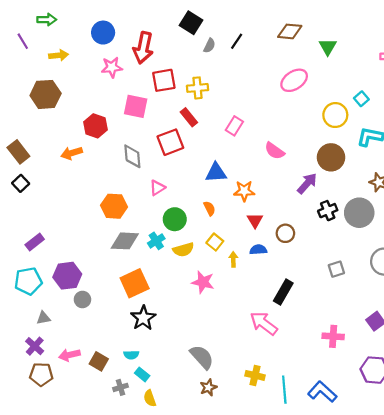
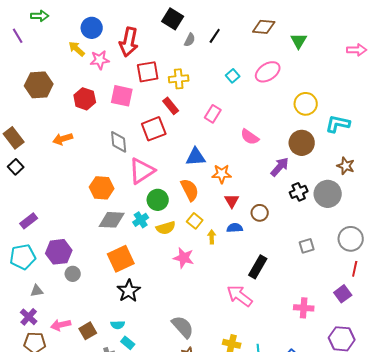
yellow arrow: (59, 55) -> (77, 49), moved, turned -132
cyan square: (361, 99) -> (233, 76), moved
red hexagon: (95, 126) -> (85, 99), moved
pink triangle: (157, 188) -> (142, 171), size x1.8
orange semicircle: (209, 208) -> (190, 190), size x1.6
brown square: (99, 361) -> (88, 331), turned 30

